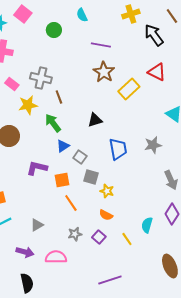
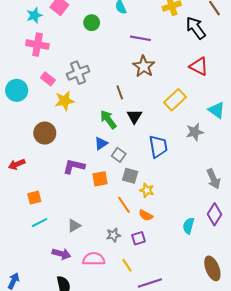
gray cross: (41, 78) -> (78, 73), turned -35
yellow rectangle: (129, 89) -> (175, 100), moved
brown line: (59, 97) -> (120, 92), moved
black triangle: (95, 120) -> (134, 116), turned -42
green arrow: (53, 123) -> (108, 120), moved
gray star: (153, 145) -> (195, 132), moved
orange line: (71, 203) -> (124, 205), moved
purple square: (99, 237) -> (138, 238), turned 32
yellow line: (127, 239) -> (127, 265), moved

